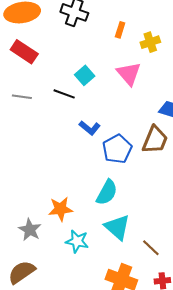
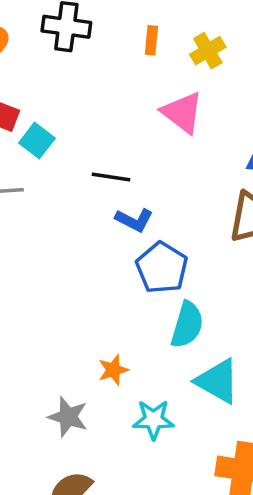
cyan square: (85, 75) -> (37, 141), moved
black line: (64, 94) -> (111, 177), moved
blue pentagon: (117, 149) -> (162, 268), moved
orange star: (61, 209) -> (113, 370), size x0.7

